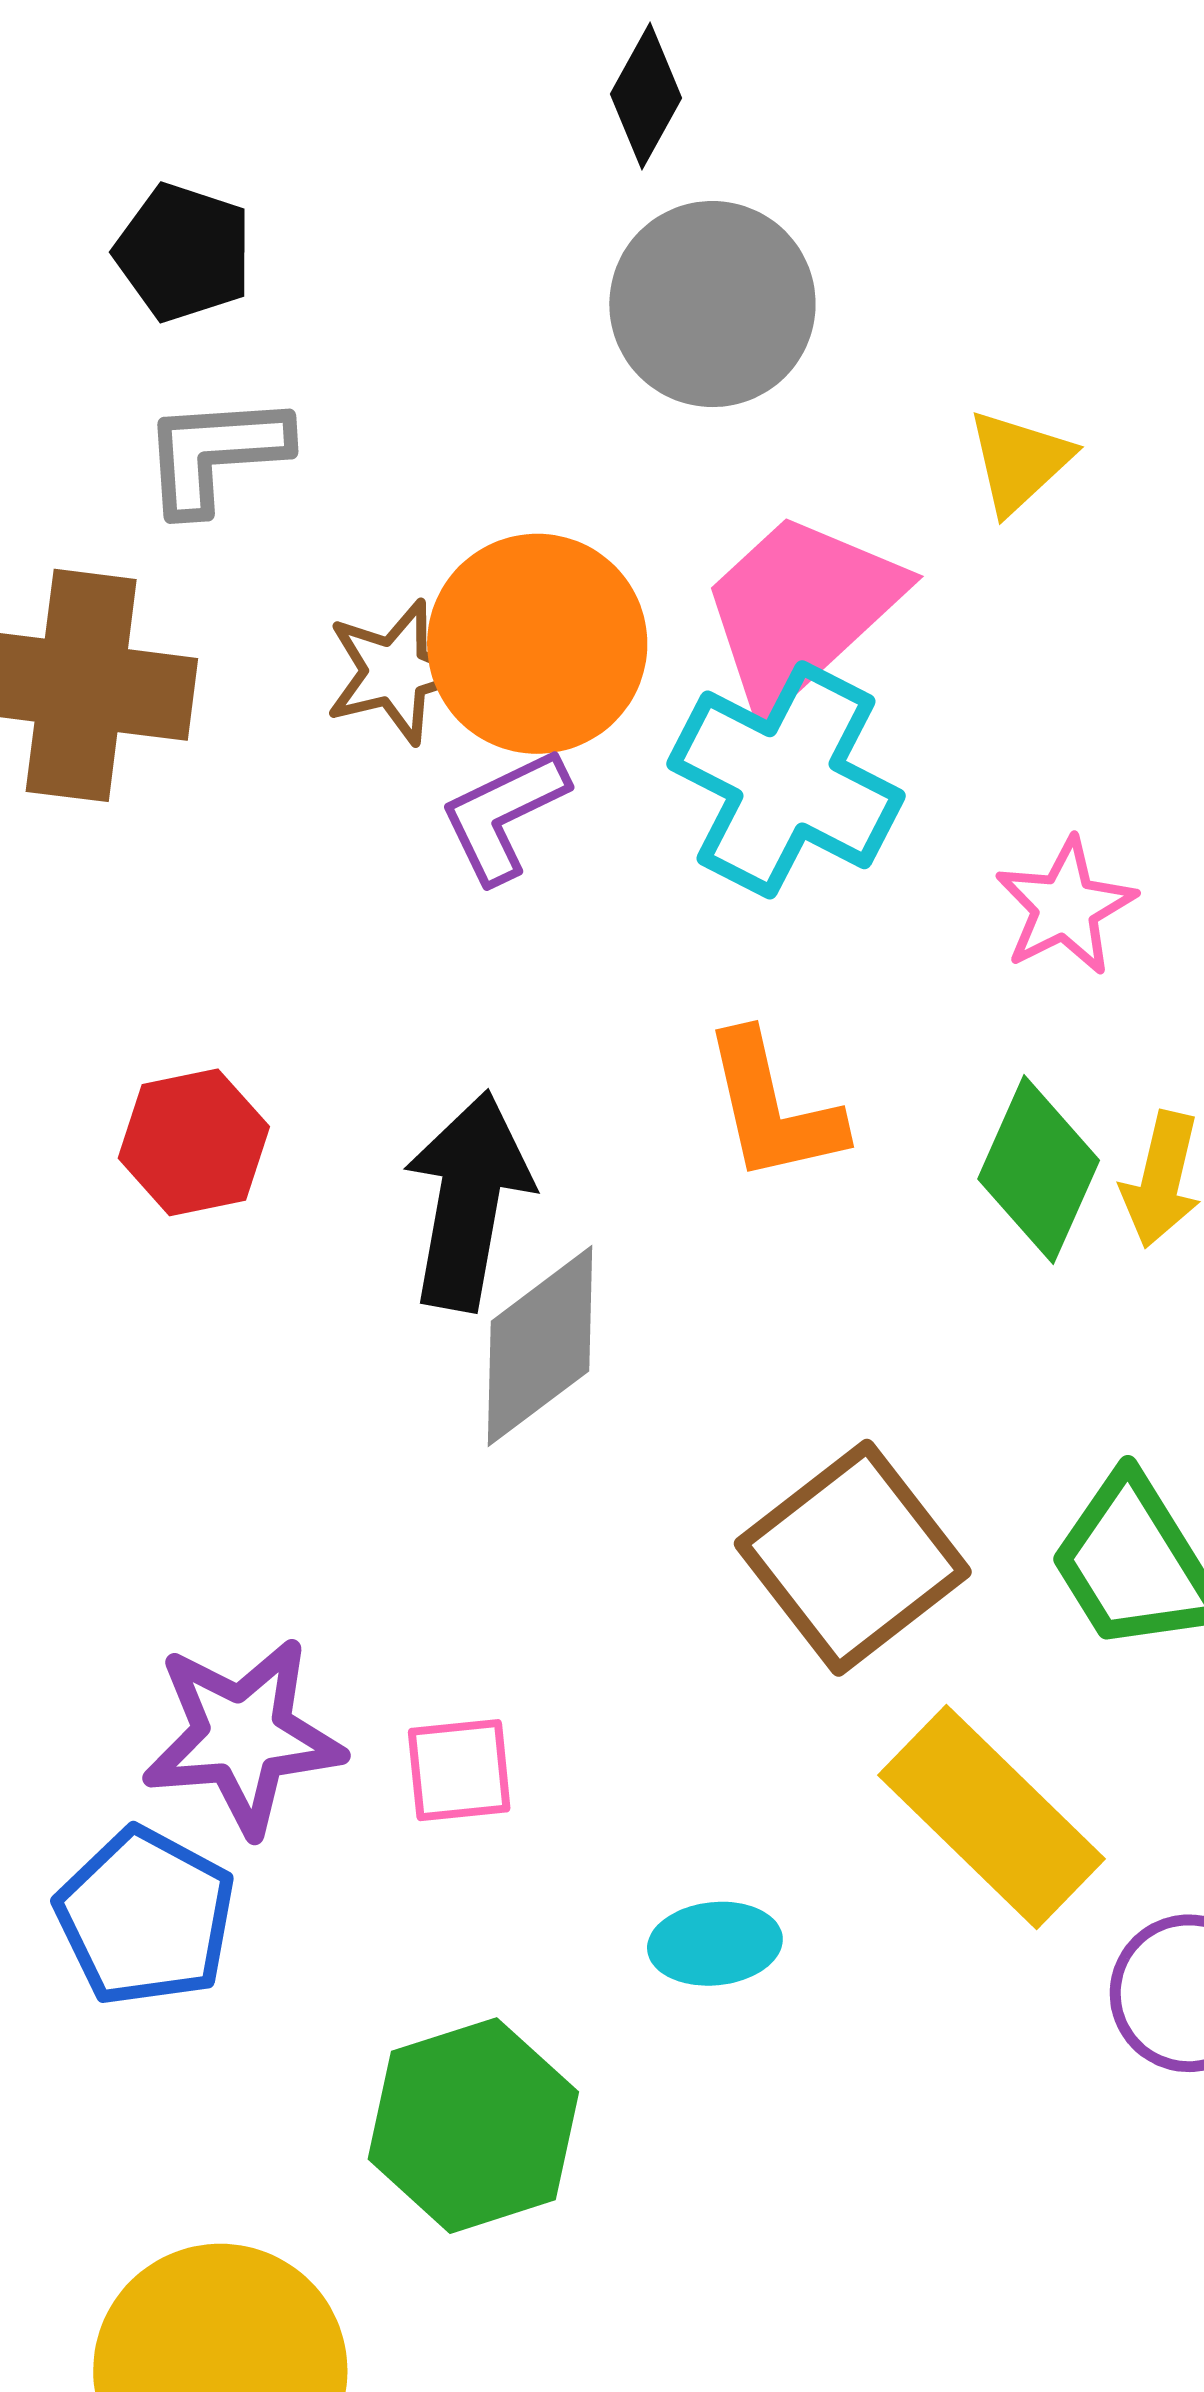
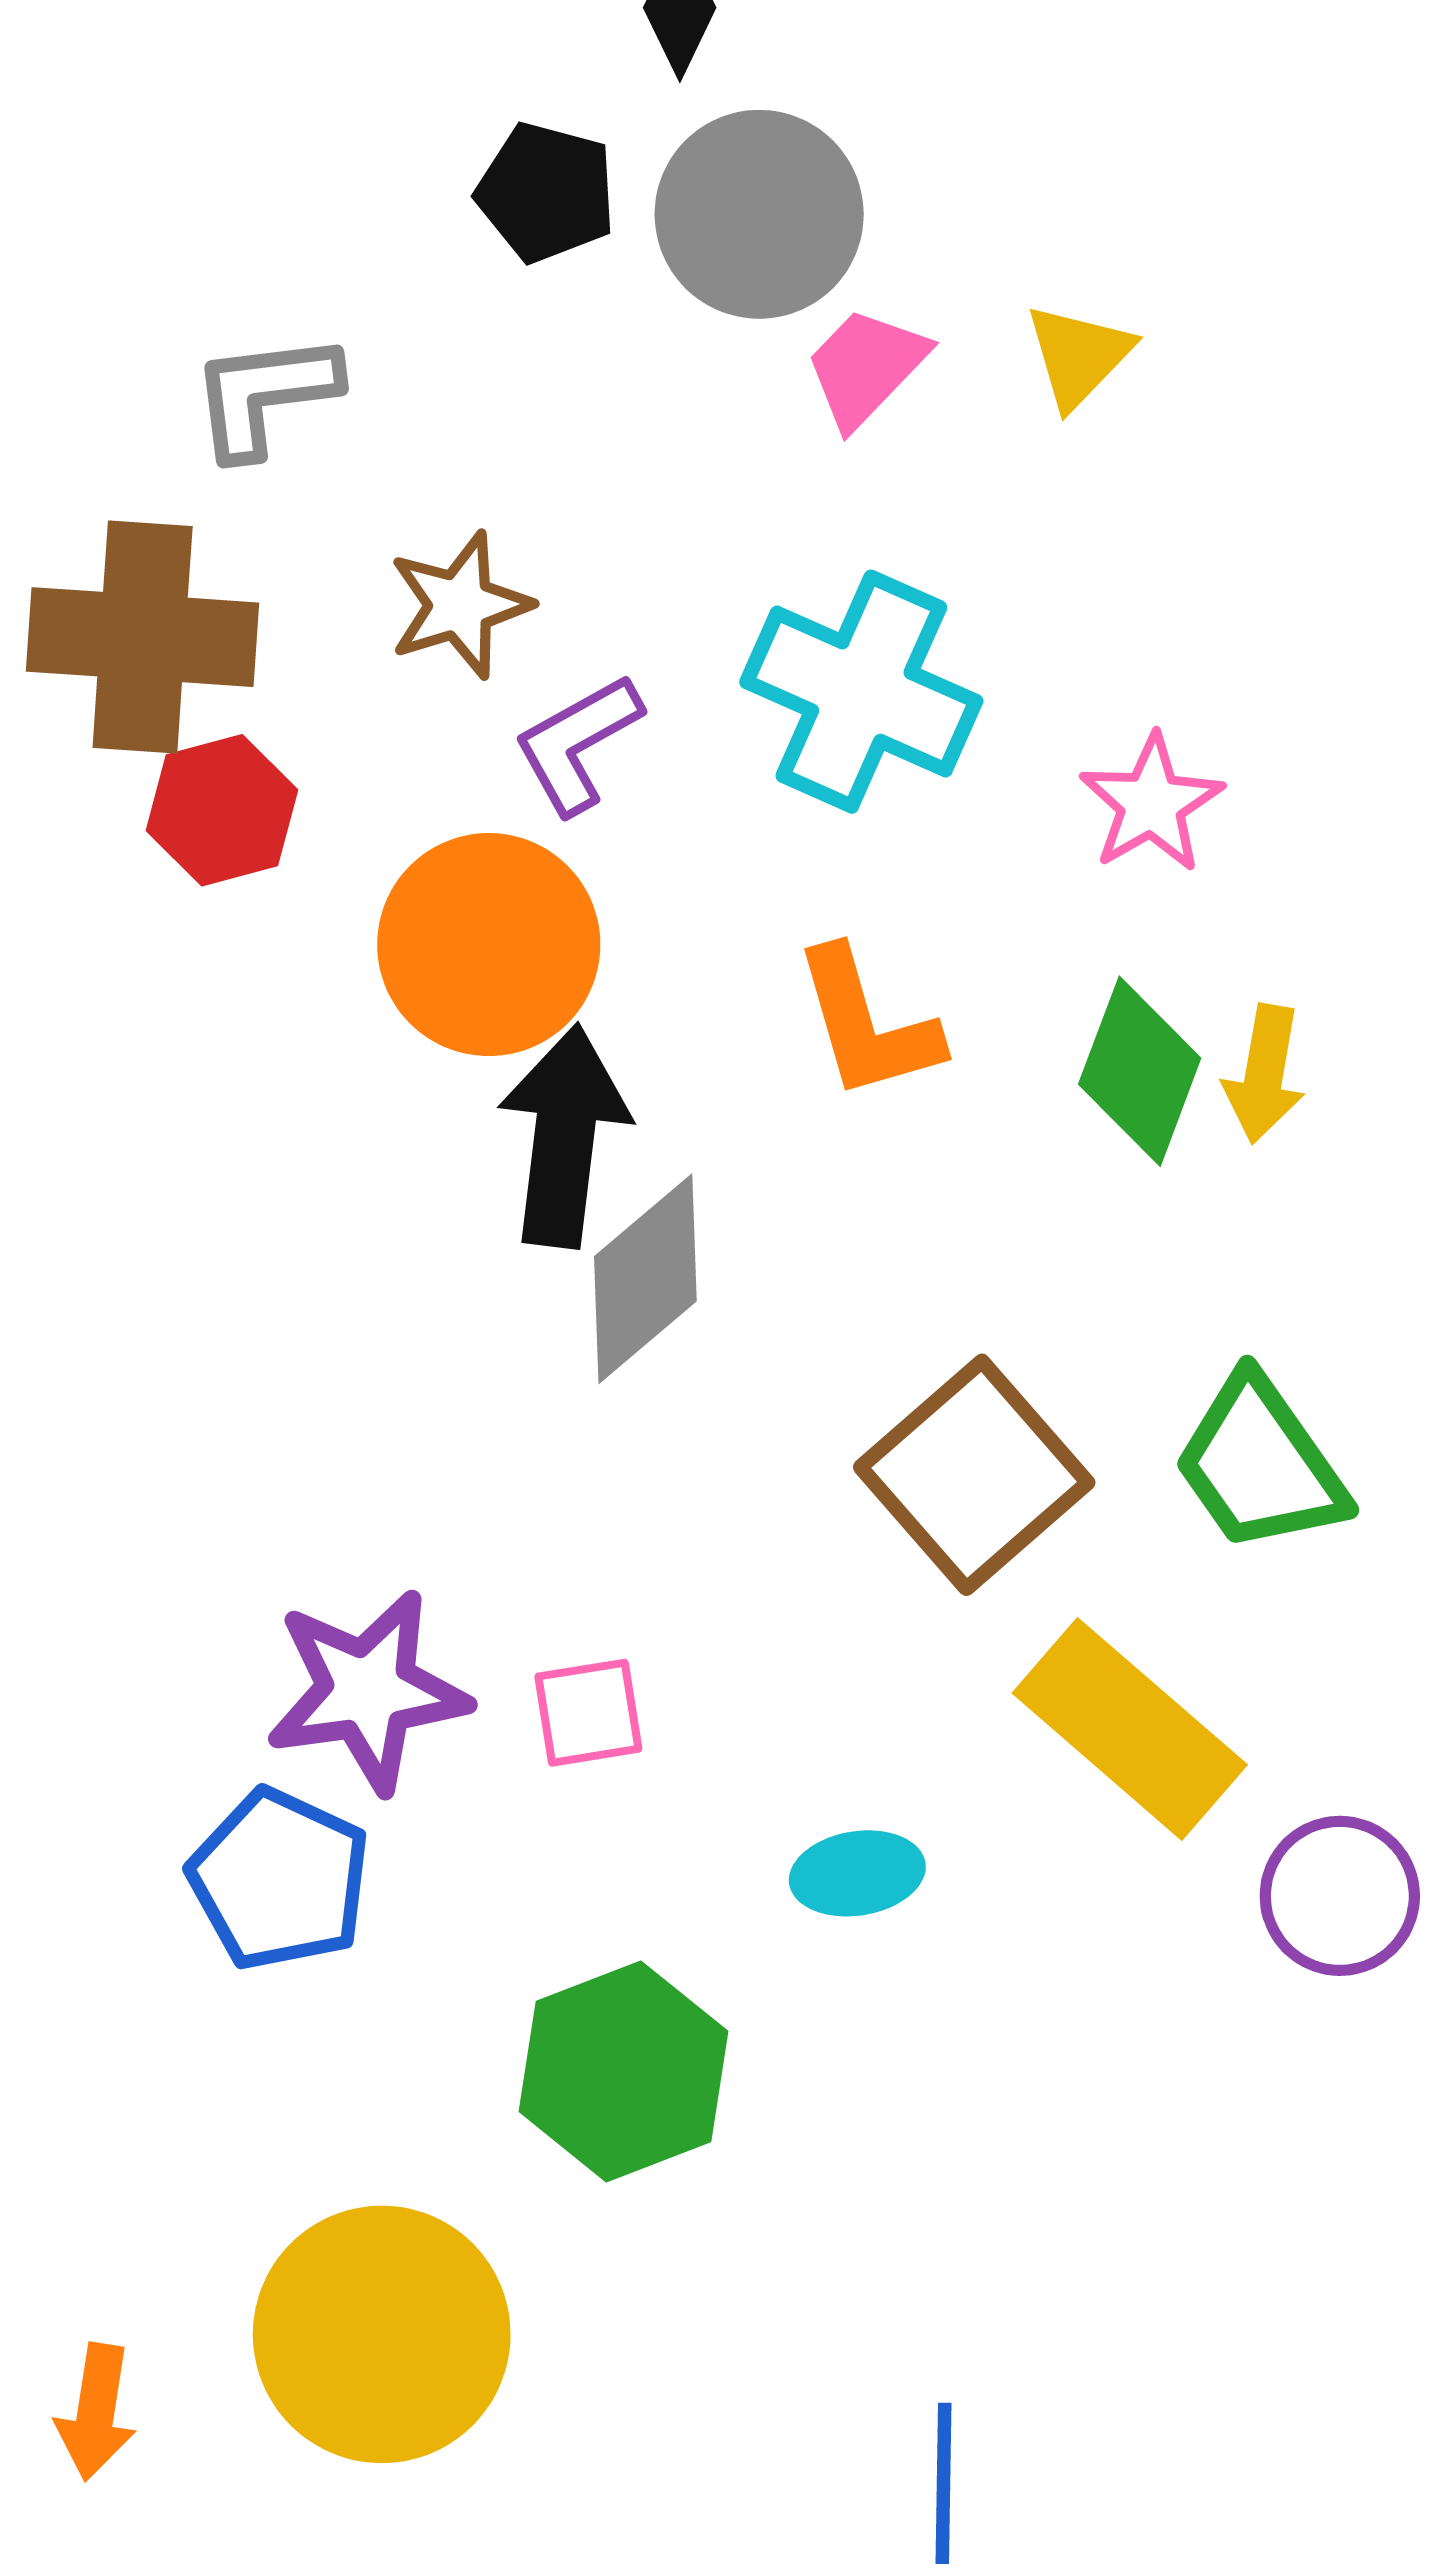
black pentagon: (184, 252) -> (546, 192), moved
pink trapezoid: (801, 609) -> (866, 367), moved, size x0.6
orange circle: (537, 644) -> (489, 945), moved
red hexagon: (194, 1142) -> (222, 810), moved

